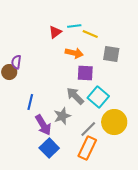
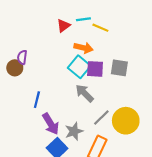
gray square: (111, 54) -> (119, 68), moved
cyan square: (98, 97) -> (79, 67), moved
gray star: (62, 116) -> (74, 131), moved
gray line: (88, 129) -> (101, 118), moved

